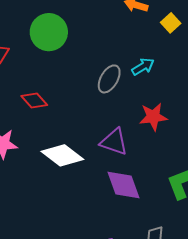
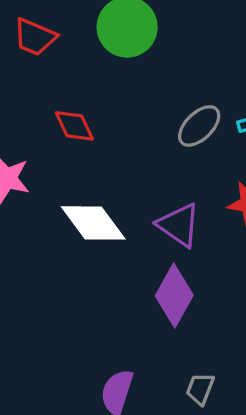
purple diamond: (124, 185) -> (174, 296), turned 33

